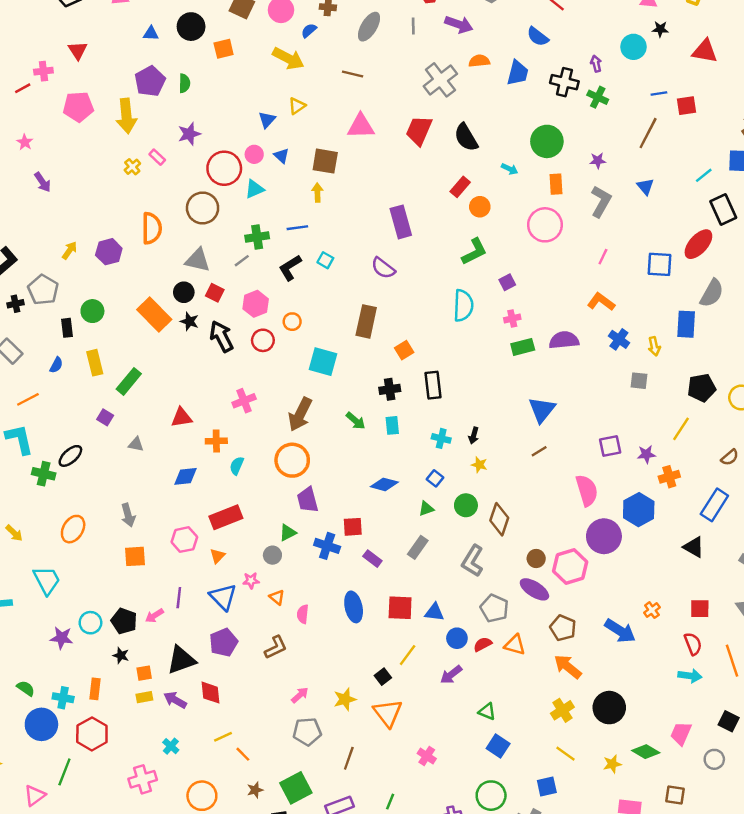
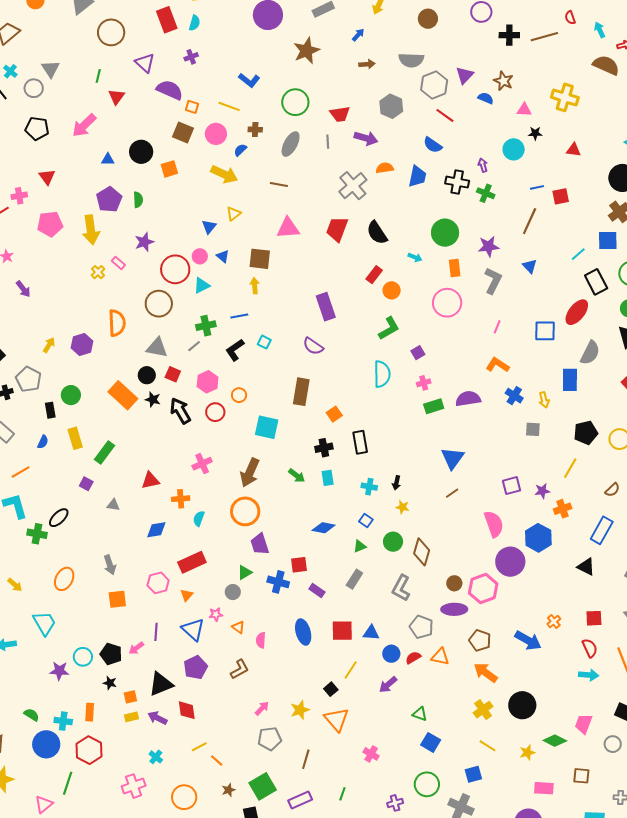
red triangle: (705, 51) -> (574, 150), size x0.7
purple star: (598, 161) -> (488, 246), size x1.5
purple ellipse: (534, 589) -> (454, 609), turned -30

